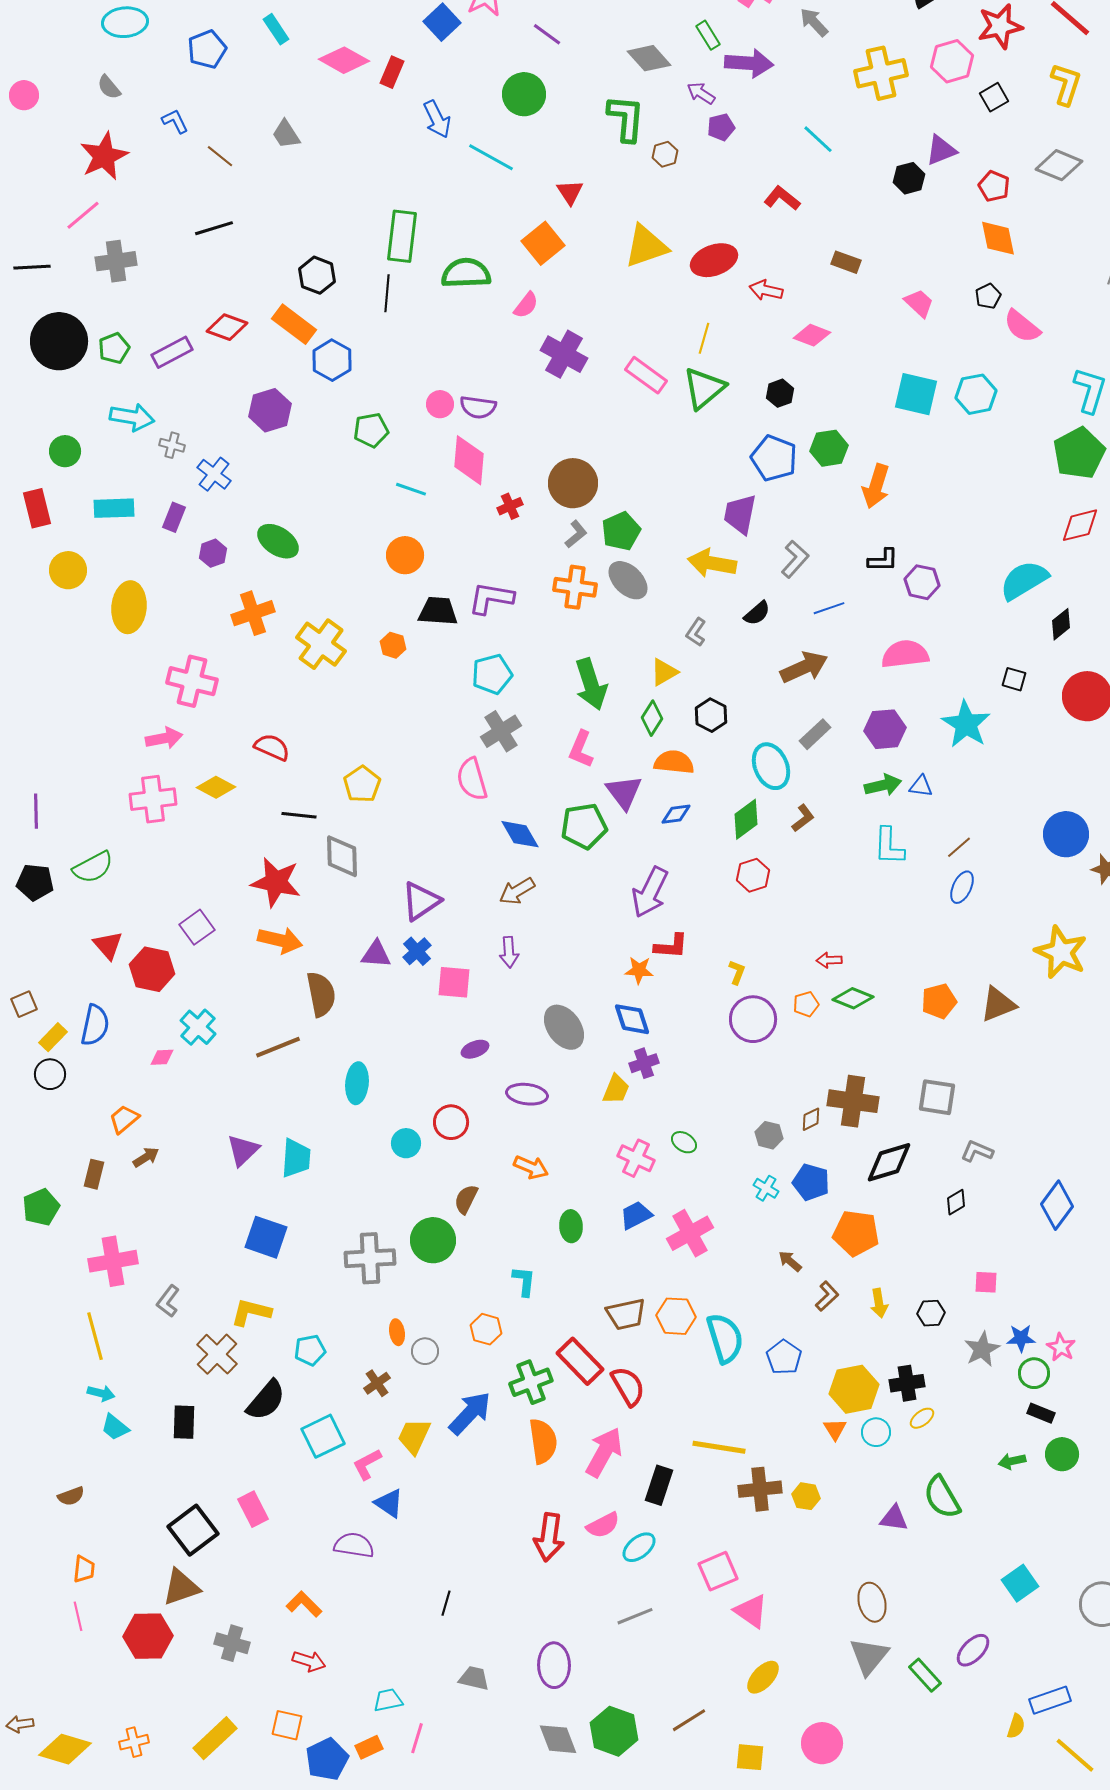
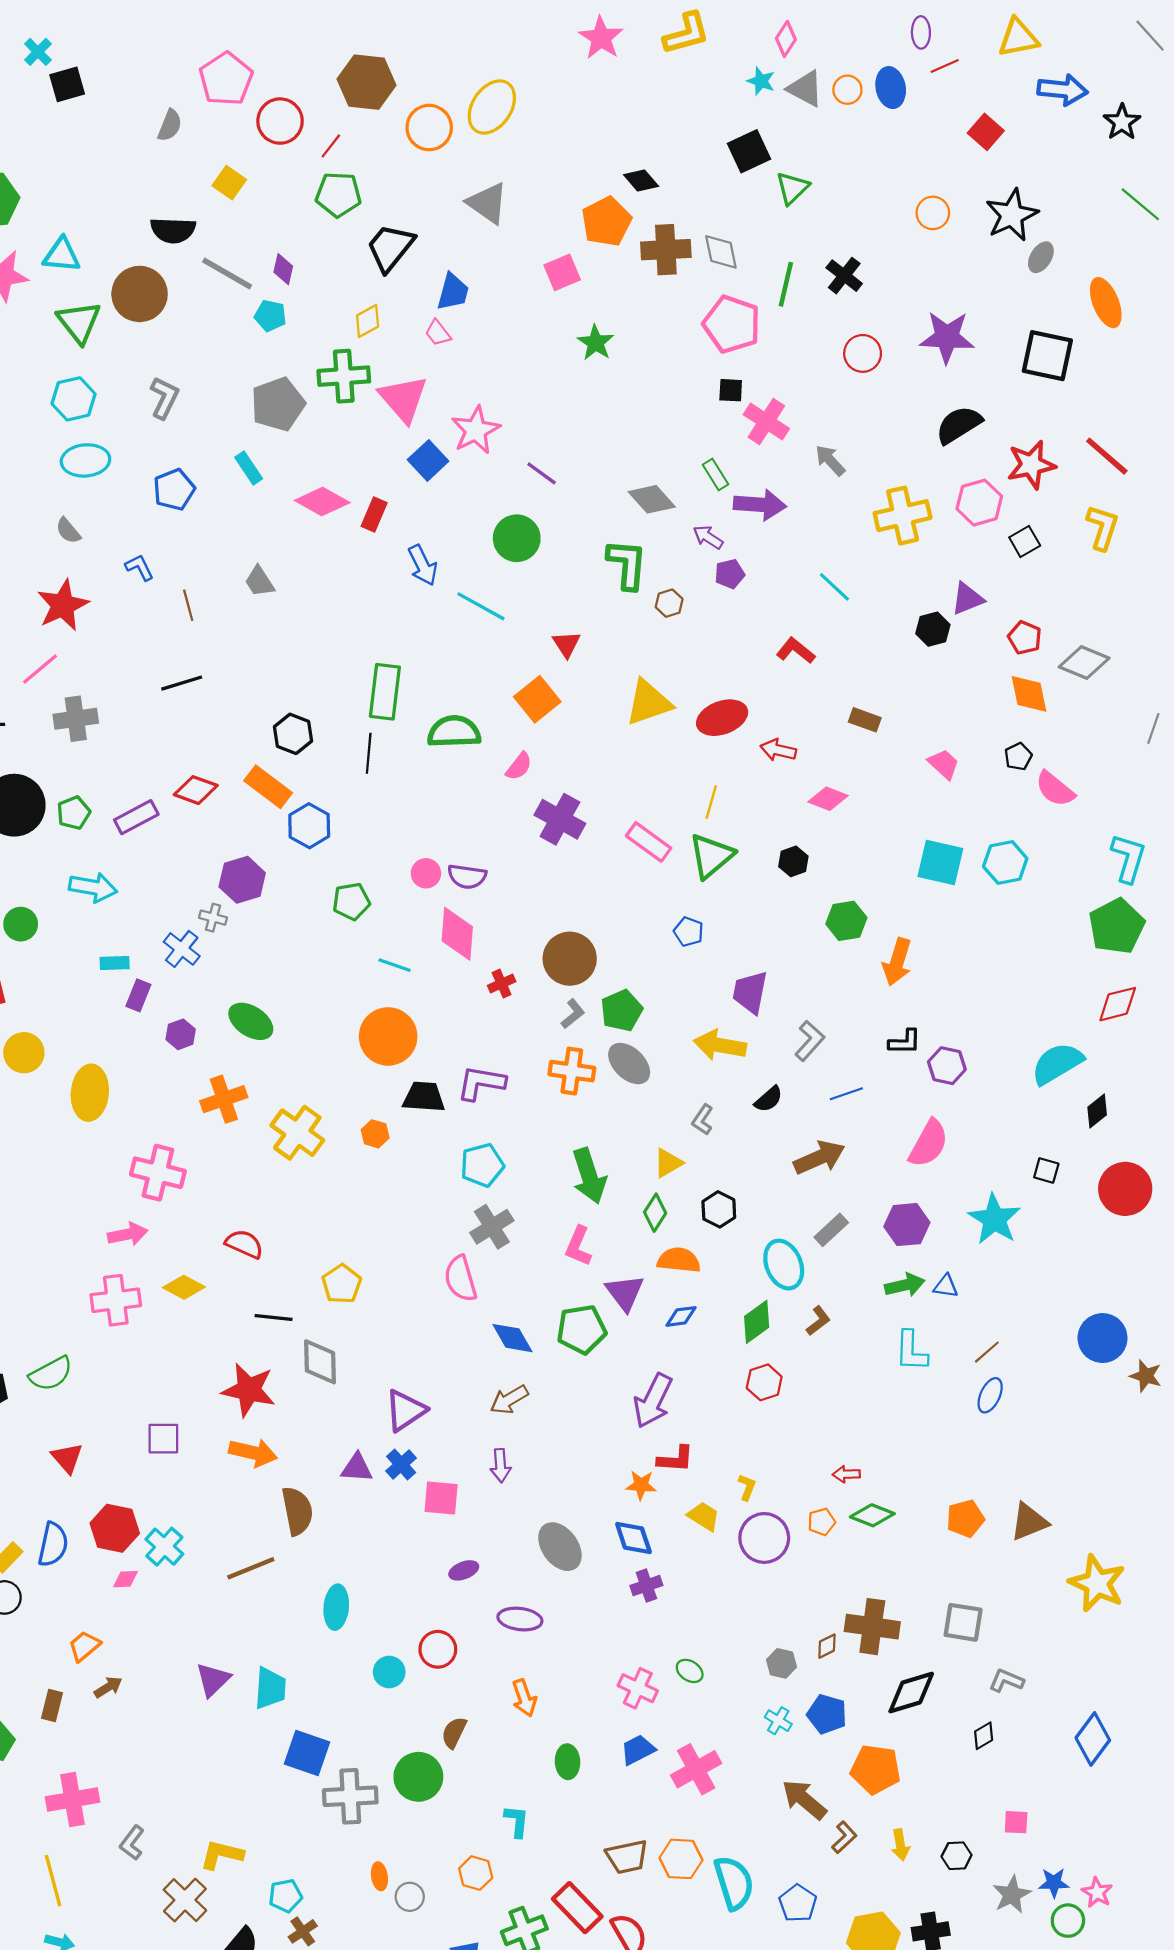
brown line: (220, 156) -> (188, 605), turned 36
gray diamond: (1059, 165) -> (1084, 663), moved
gray cross: (172, 445) -> (213, 918), moved
blue pentagon: (774, 458) -> (689, 932), moved, size x0.6
cyan rectangle: (114, 508) -> (115, 963), moved, size x0.7
orange circle: (405, 555) -> (388, 1036), size x1.4
pink semicircle: (905, 654) -> (929, 1143), turned 126
purple square: (197, 927) -> (163, 1439), turned 36
yellow star: (1061, 952) -> (1097, 1583), moved
red hexagon: (152, 969) -> (115, 1528), moved
yellow trapezoid: (616, 1089) -> (704, 1516), moved, turned -80
orange arrow: (531, 1167) -> (524, 1698), turned 48
blue square: (266, 1237) -> (307, 1753), moved
brown arrow: (790, 1261) -> (804, 1800), size x1.8
brown cross: (377, 1383) -> (303, 1931), moved

